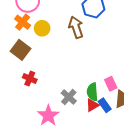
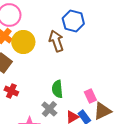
yellow circle: (42, 28) -> (23, 42), size x1.5
green semicircle: (92, 92) -> (57, 89), moved

